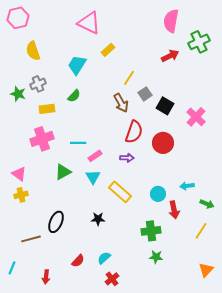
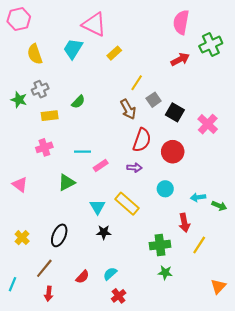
cyan trapezoid: (77, 65) -> (73, 49), moved
pink cross: (42, 139) -> (44, 147), size x0.7
cyan triangle: (93, 177) -> (97, 207), moved
cyan circle: (158, 194) -> (165, 189), moved
yellow cross: (21, 195) -> (22, 238), moved, turned -32
green arrow: (207, 204) -> (219, 206), moved
yellow line: (201, 231) -> (199, 245), moved
brown line: (31, 239) -> (44, 268), moved, turned -36

